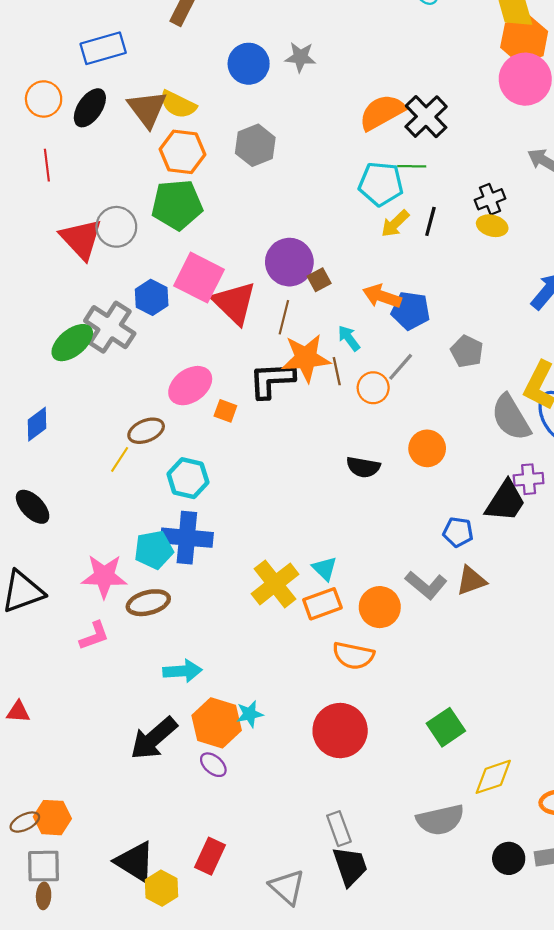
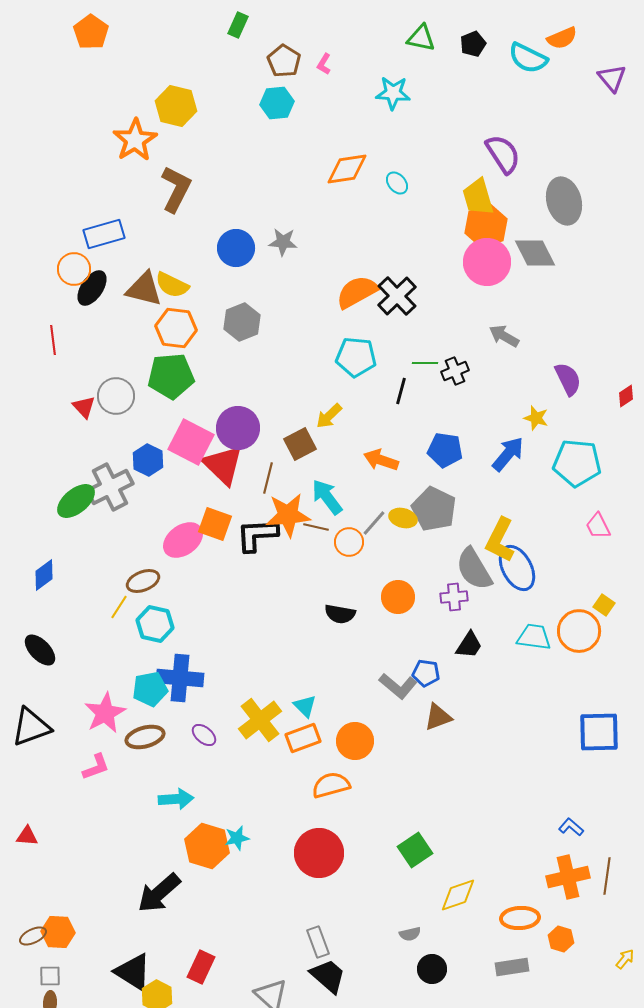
orange circle: (44, 99) -> (74, 269), moved
brown triangle: (147, 109) -> (144, 289), turned -39
green line: (412, 166) -> (425, 363), moved
yellow arrow: (395, 224) -> (329, 416), moved
yellow ellipse: (492, 226) -> (403, 518), moved
red triangle: (81, 239) -> (84, 407), size x0.6
purple circle: (289, 262) -> (238, 428), moved
brown square: (319, 280) -> (300, 444), size x1.5
orange arrow: (382, 296) -> (381, 460), moved
blue pentagon: (411, 311) -> (445, 450), moved
gray cross: (110, 327) -> (110, 487), turned 30
cyan arrow: (349, 338) -> (327, 497), size x1.5
gray pentagon: (467, 351) -> (434, 509), size x1.5
brown line: (337, 371) -> (316, 527), turned -65
orange square: (225, 411) -> (215, 524), moved, size x1.6
cyan hexagon: (188, 478) -> (155, 624), moved
purple cross: (529, 479) -> (454, 597), moved
black trapezoid: (505, 501) -> (469, 645), size x0.7
pink star: (104, 576) -> (105, 713), turned -30
gray L-shape: (426, 585) -> (398, 686), moved
orange semicircle: (353, 656) -> (331, 785), turned 153
black arrow: (154, 738) -> (159, 893), moved
purple ellipse: (213, 765) -> (204, 735), moved
gray semicircle: (440, 820) -> (410, 934), size x0.5
black circle: (509, 858) -> (432, 969), moved
gray square: (44, 866) -> (50, 976), size x0.7
black trapezoid: (350, 866) -> (328, 976), turned -30

